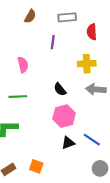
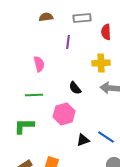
brown semicircle: (30, 16) -> (46, 17), turned -128
pink hexagon: (64, 116) -> (64, 114), moved

